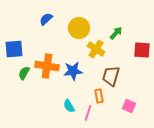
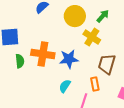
green arrow: (116, 33) -> (103, 16), moved
green semicircle: (24, 73) -> (20, 61), turned 144
cyan semicircle: (69, 106) -> (65, 86), moved, turned 64

